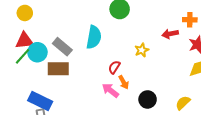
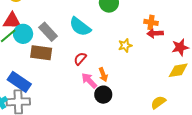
orange cross: (190, 20) -> (151, 22), moved
cyan semicircle: (94, 37) -> (80, 27), turned 110
red semicircle: (114, 67) -> (80, 59), moved
black circle: (148, 99) -> (103, 95), moved

